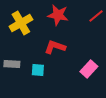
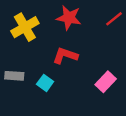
cyan square: (38, 70) -> (45, 83), turned 32

